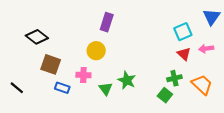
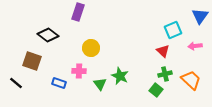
purple rectangle: (107, 22) -> (78, 12), moved
black diamond: (37, 37) -> (48, 35), moved
red triangle: (184, 54) -> (163, 51), moved
brown square: (51, 64) -> (32, 61), moved

